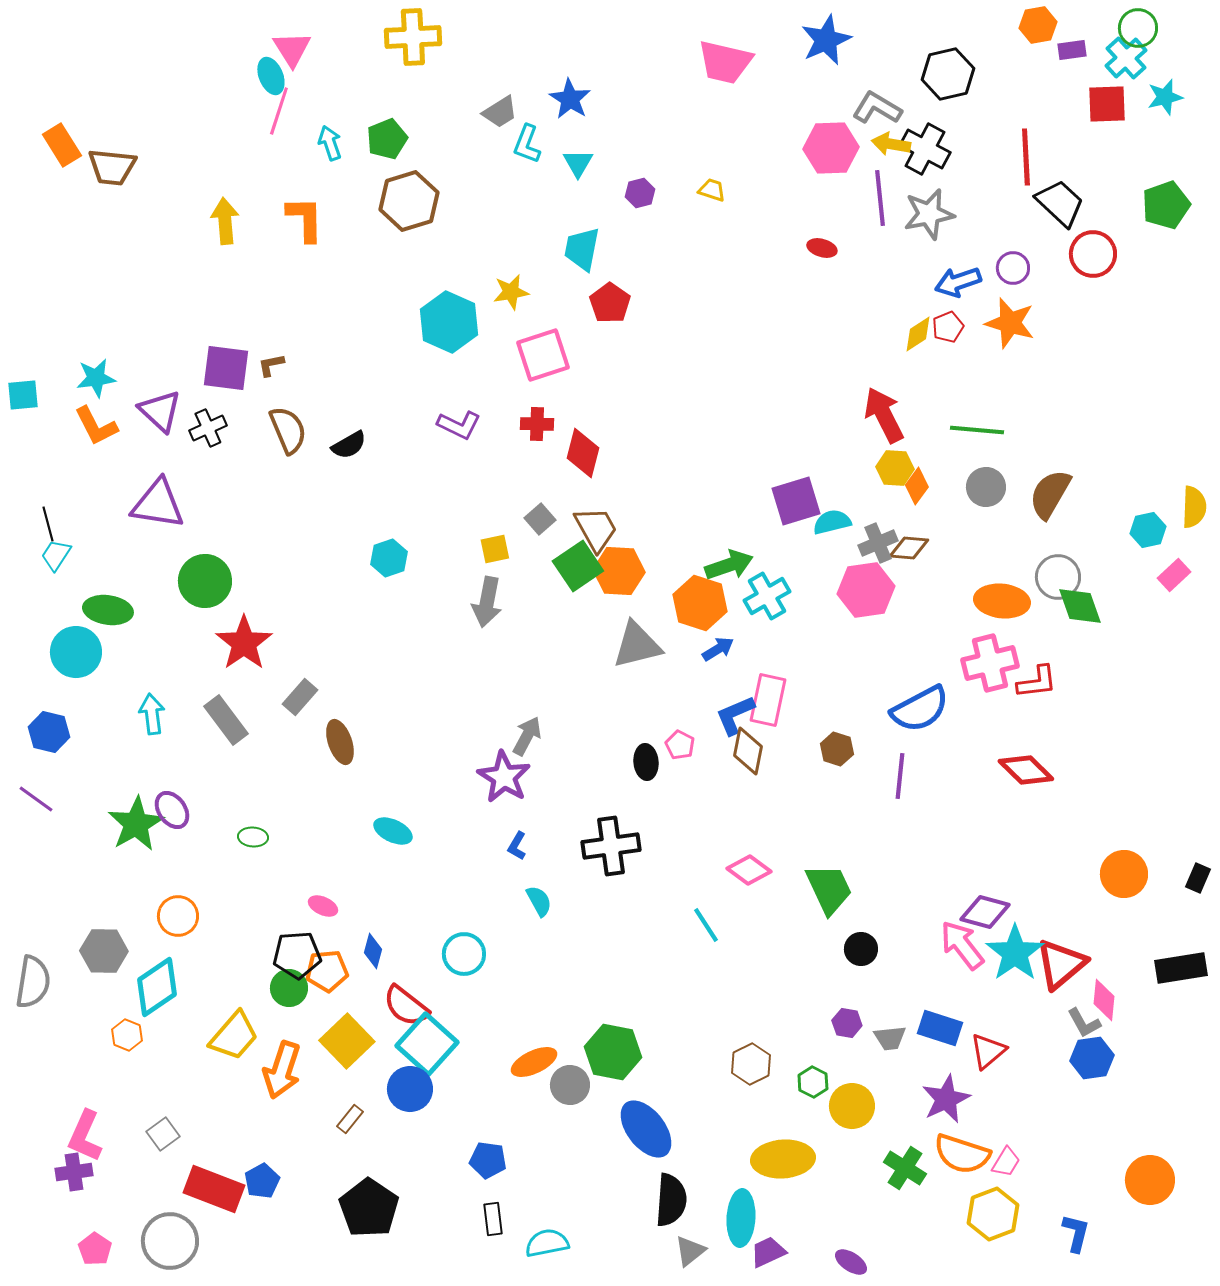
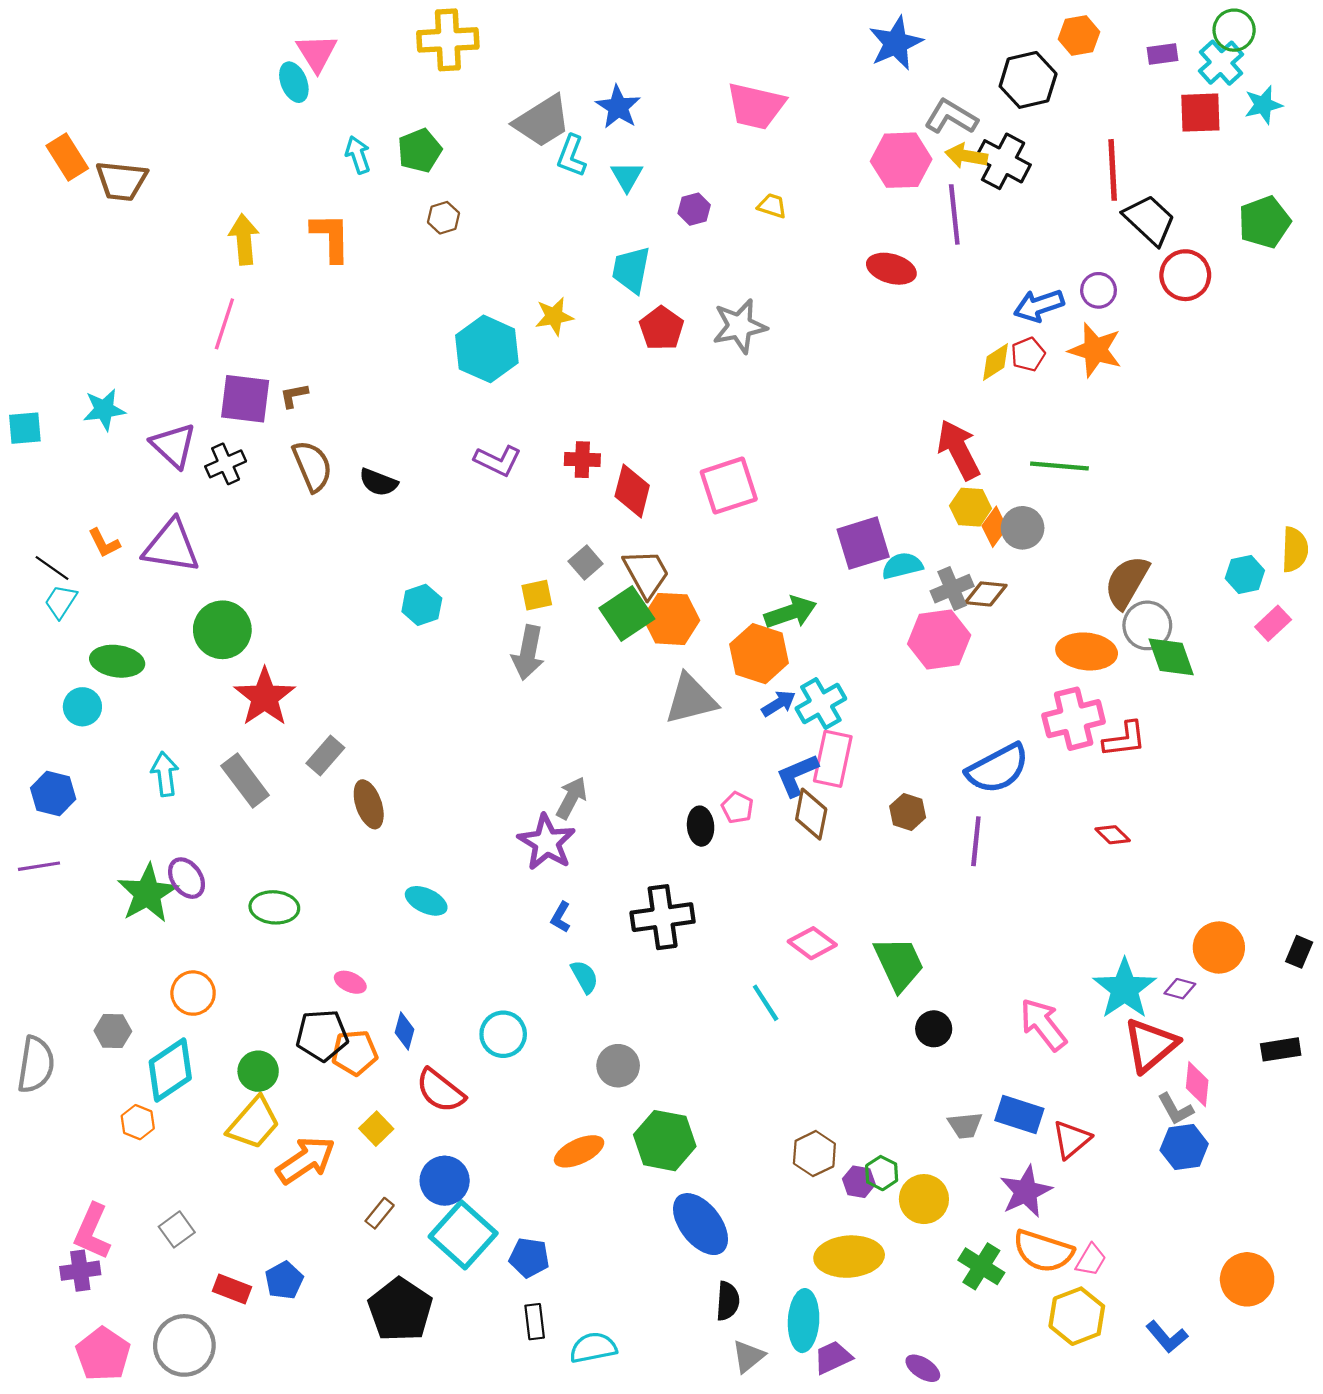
orange hexagon: (1038, 25) -> (1079, 36), moved
pink trapezoid: (725, 62) -> (756, 106), moved
pink line: (279, 111) -> (224, 324), moved
gray trapezoid: (500, 112) -> (542, 121), size x1.5
brown hexagon: (409, 201) -> (444, 218), size x0.5
gray star: (929, 214) -> (740, 326), moved
red ellipse: (822, 248) -> (891, 269), size x1.5
pink square: (543, 355) -> (729, 486), moved
orange L-shape: (96, 426) -> (104, 543), moved, size x0.7
black semicircle: (349, 445) -> (378, 482), turned 51
gray circle: (986, 487) -> (1023, 528), moved
brown semicircle: (1050, 494) -> (1127, 582), moved
black line: (48, 524) -> (52, 568), turned -40
cyan cross: (767, 596) -> (821, 704), moved
cyan circle: (76, 652) -> (82, 707), size x0.7
red diamond: (1026, 770) -> (1113, 835), size x0.6
purple line: (36, 799) -> (39, 866), turned -45
green ellipse: (253, 837) -> (274, 907), size x1.5
purple diamond: (985, 912) -> (1180, 989), moved, size x0.6
gray hexagon: (104, 951) -> (113, 1031), size x0.7
cyan star: (1015, 953) -> (1125, 989), moved
black rectangle: (1181, 968) -> (1281, 1049), size x0.7
green circle: (289, 988) -> (258, 1071), moved
purple hexagon: (847, 1023) -> (859, 1182), moved
yellow square: (347, 1041) -> (376, 1129), size x0.6
cyan square: (427, 1044) -> (463, 1235), moved
orange arrow: (282, 1070) -> (306, 1160), turned -142
gray circle: (570, 1085) -> (618, 1066), moved
red rectangle: (214, 1189) -> (232, 1289), size x0.6
black semicircle: (671, 1200) -> (728, 1301), size x0.7
blue L-shape: (1076, 1233) -> (1167, 1337), turned 126
pink pentagon: (95, 1249) -> (103, 1354), size x1.5

